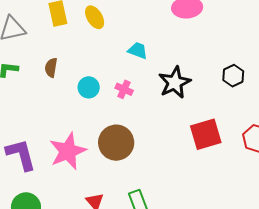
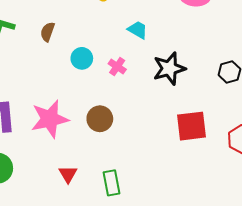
brown circle: (116, 143) -> (100, 119), size x0.7

